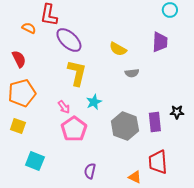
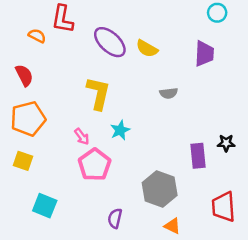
purple ellipse: (69, 40) -> (110, 42), moved
yellow semicircle: (118, 49) -> (147, 48), moved
gray hexagon: (125, 126) -> (160, 189), moved
red trapezoid: (158, 162) -> (224, 207), moved

